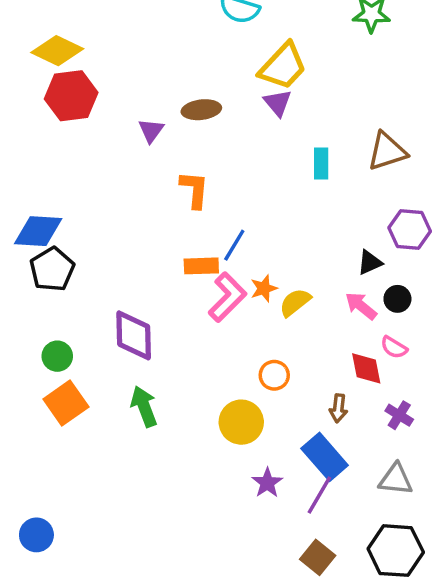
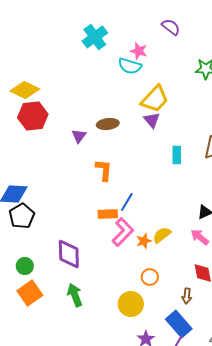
orange star: (264, 288) -> (144, 241), moved

